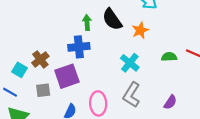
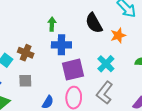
green arrow: (87, 23) -> (52, 24), moved
brown cross: (40, 59) -> (26, 53), turned -35
purple square: (67, 76) -> (73, 70), moved

